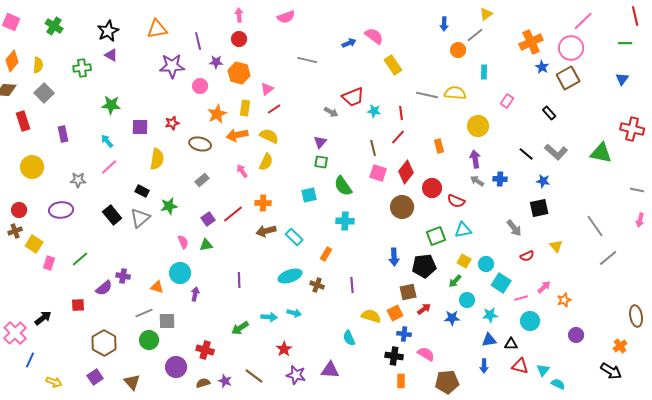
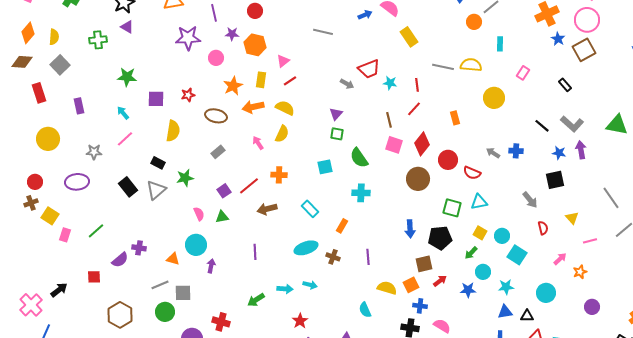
purple arrow: (475, 159) -> (581, 150), moved
brown arrow: (266, 231) -> (267, 209), moved
green square: (436, 236) -> (452, 208), turned 36
red semicircle: (527, 256) -> (543, 228), turned -80
pink line: (521, 298) -> (590, 241), moved

